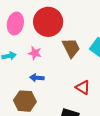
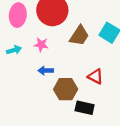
brown trapezoid: (71, 48) -> (79, 36), turned 65
brown hexagon: (25, 101) -> (66, 89), moved

